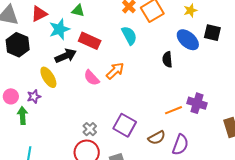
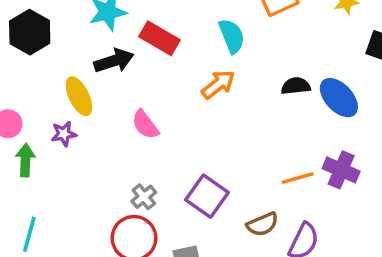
blue ellipse: (188, 40) -> (339, 98), moved
black semicircle: (167, 59) -> (296, 86), turned 84
orange arrow: (115, 71) -> (218, 84), moved
pink semicircle: (92, 78) -> (145, 125), moved
purple star: (34, 97) -> (64, 134), moved

